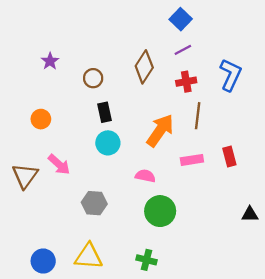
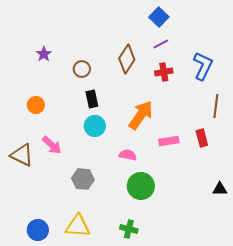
brown line: (198, 116) -> (216, 106), moved
brown triangle: (25, 176) -> (22, 155), turned -40

